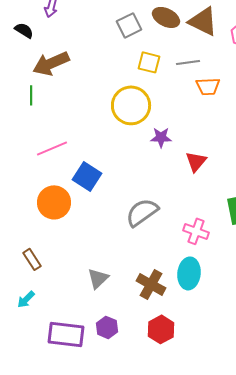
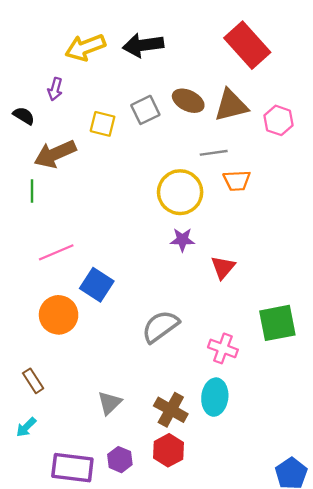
brown triangle: (203, 21) -> (231, 105), turned -40
yellow square: (149, 62) -> (103, 124), moved
yellow circle: (131, 105) -> (180, 192), moved
red hexagon: (161, 329) -> (169, 450), moved

